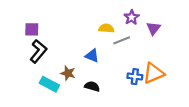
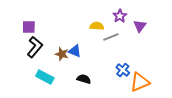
blue triangle: (92, 56) -> (75, 51), moved
brown star: (68, 73) -> (62, 54), moved
orange triangle: (153, 73) -> (140, 82), moved
blue cross: (135, 77) -> (123, 70), turned 32

